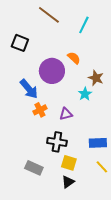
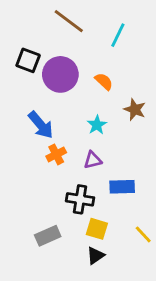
purple circle: (52, 71) -> (60, 74), moved
cyan star: (85, 94) -> (97, 125), moved
blue rectangle: (98, 143) -> (122, 187), moved
gray rectangle: (34, 168) -> (48, 236), turned -48

